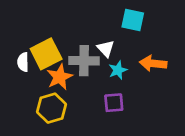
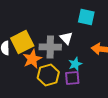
cyan star: (118, 70) -> (75, 64), moved
yellow hexagon: (51, 108) -> (48, 75), moved

